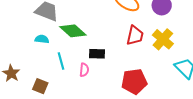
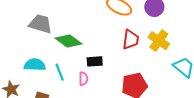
cyan semicircle: (42, 39) -> (35, 65), moved, size x1.5

